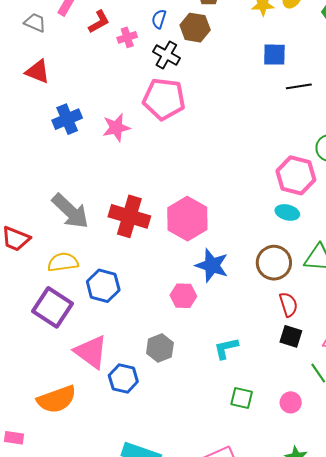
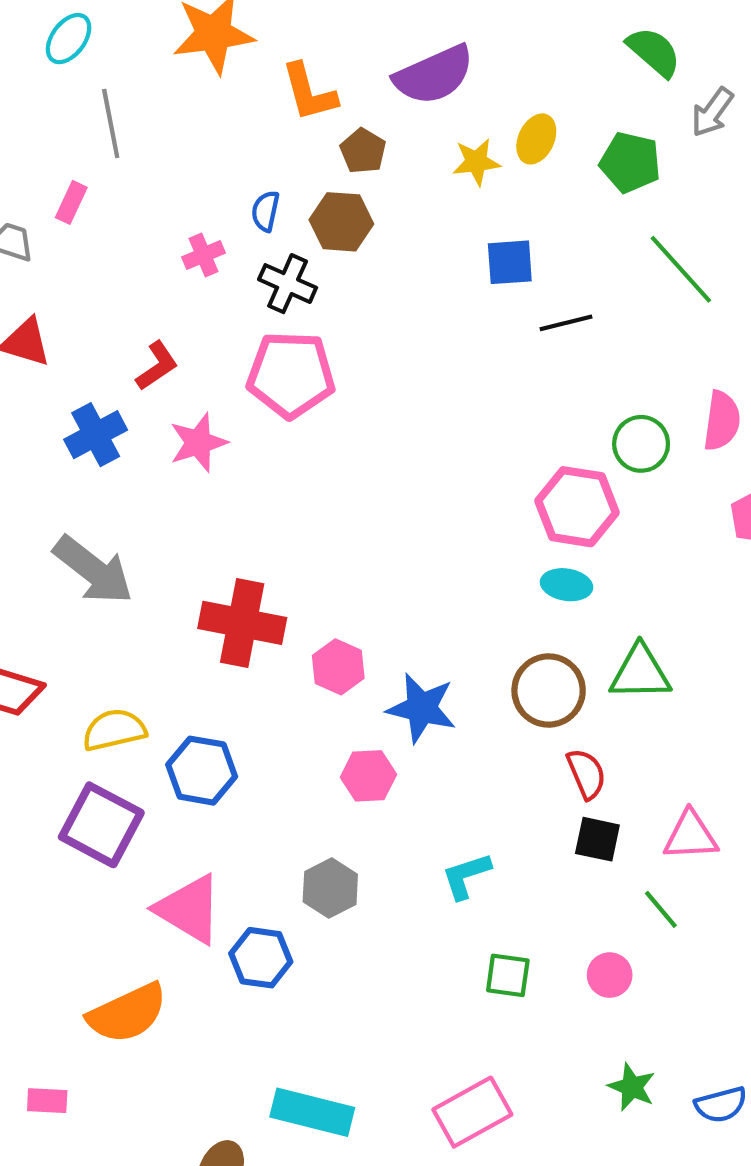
red L-shape: (99, 22) -> (157, 366), moved
gray arrow: (70, 211) -> (93, 570), moved
pink hexagon: (187, 219) -> (338, 667), moved, size x0.6

